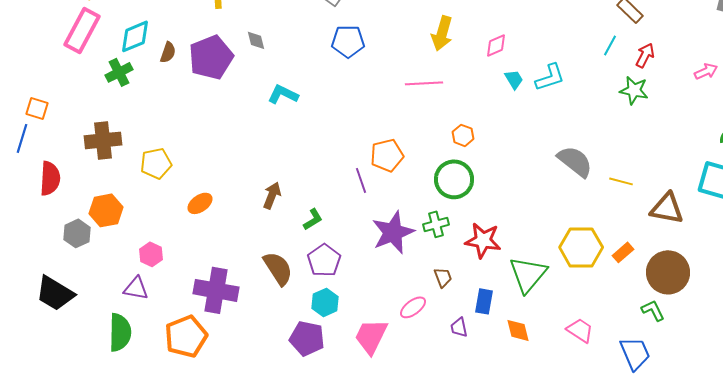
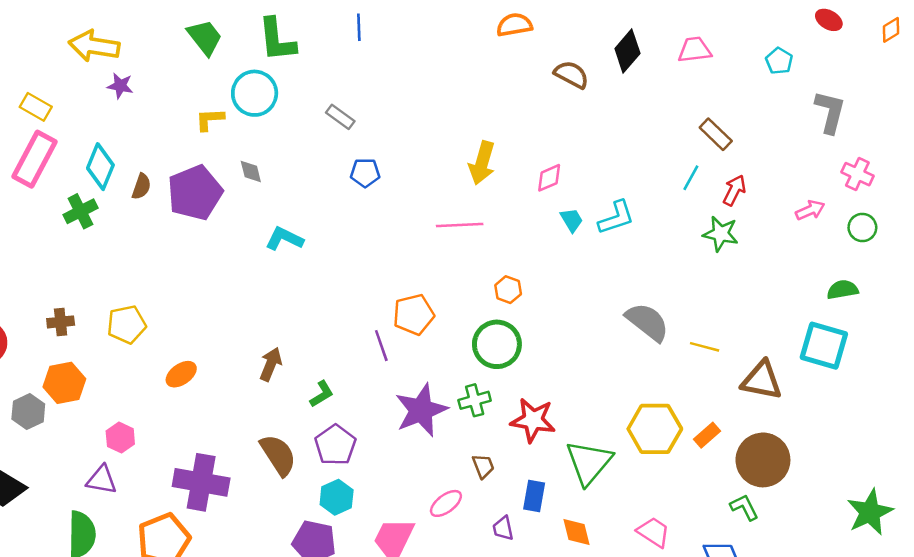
cyan diamond: (135, 36) -> (100, 167), turned -45
blue pentagon: (348, 41) -> (365, 173), size x0.7
brown cross: (103, 140) -> (61, 322), moved, size x0.6

